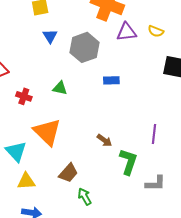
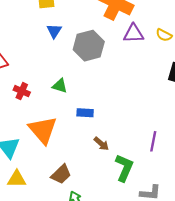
blue rectangle: (111, 80) -> (85, 113), moved

